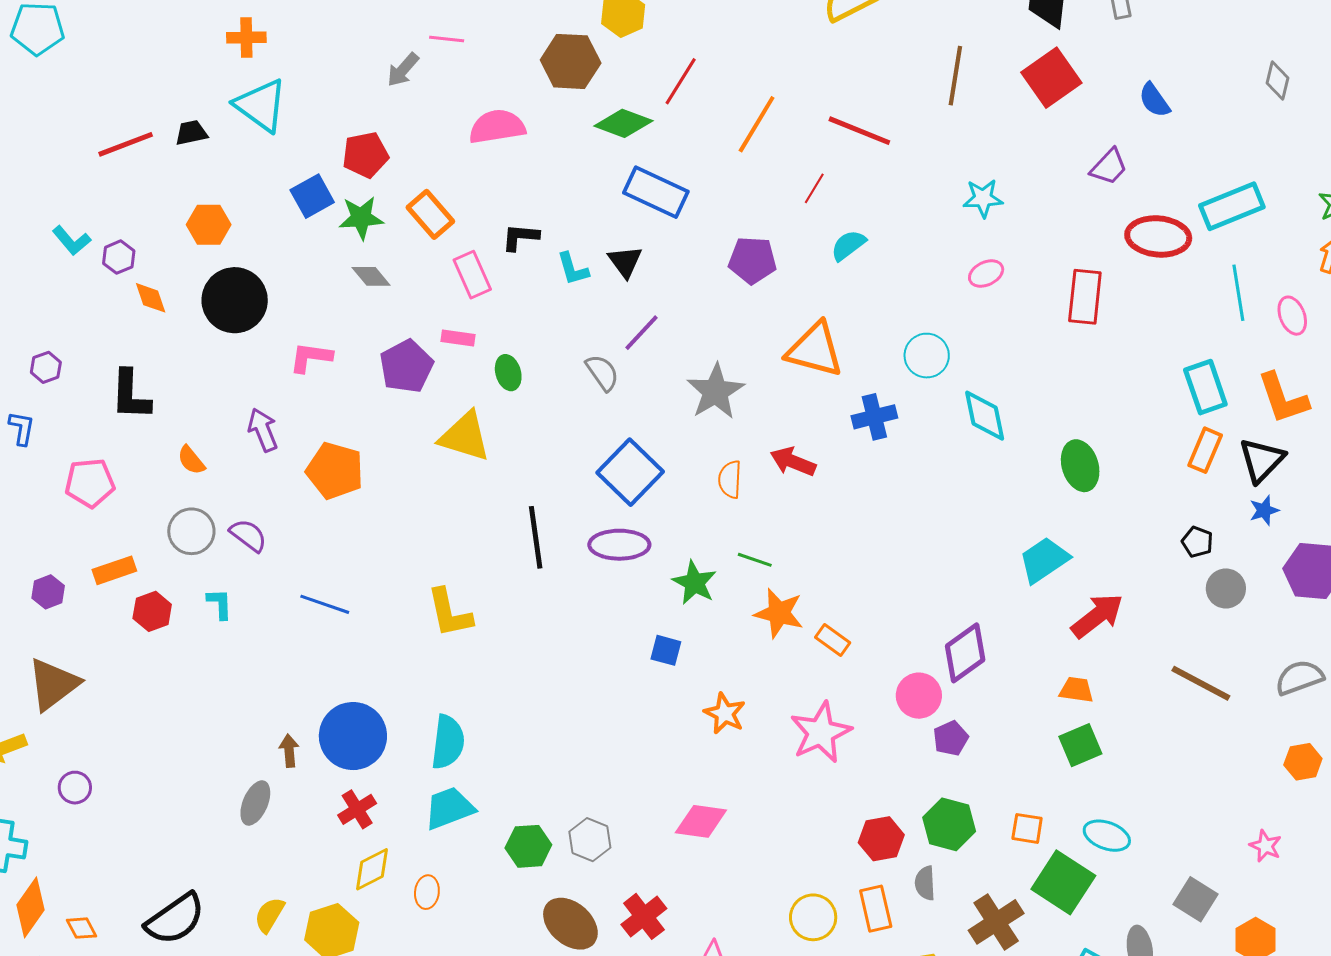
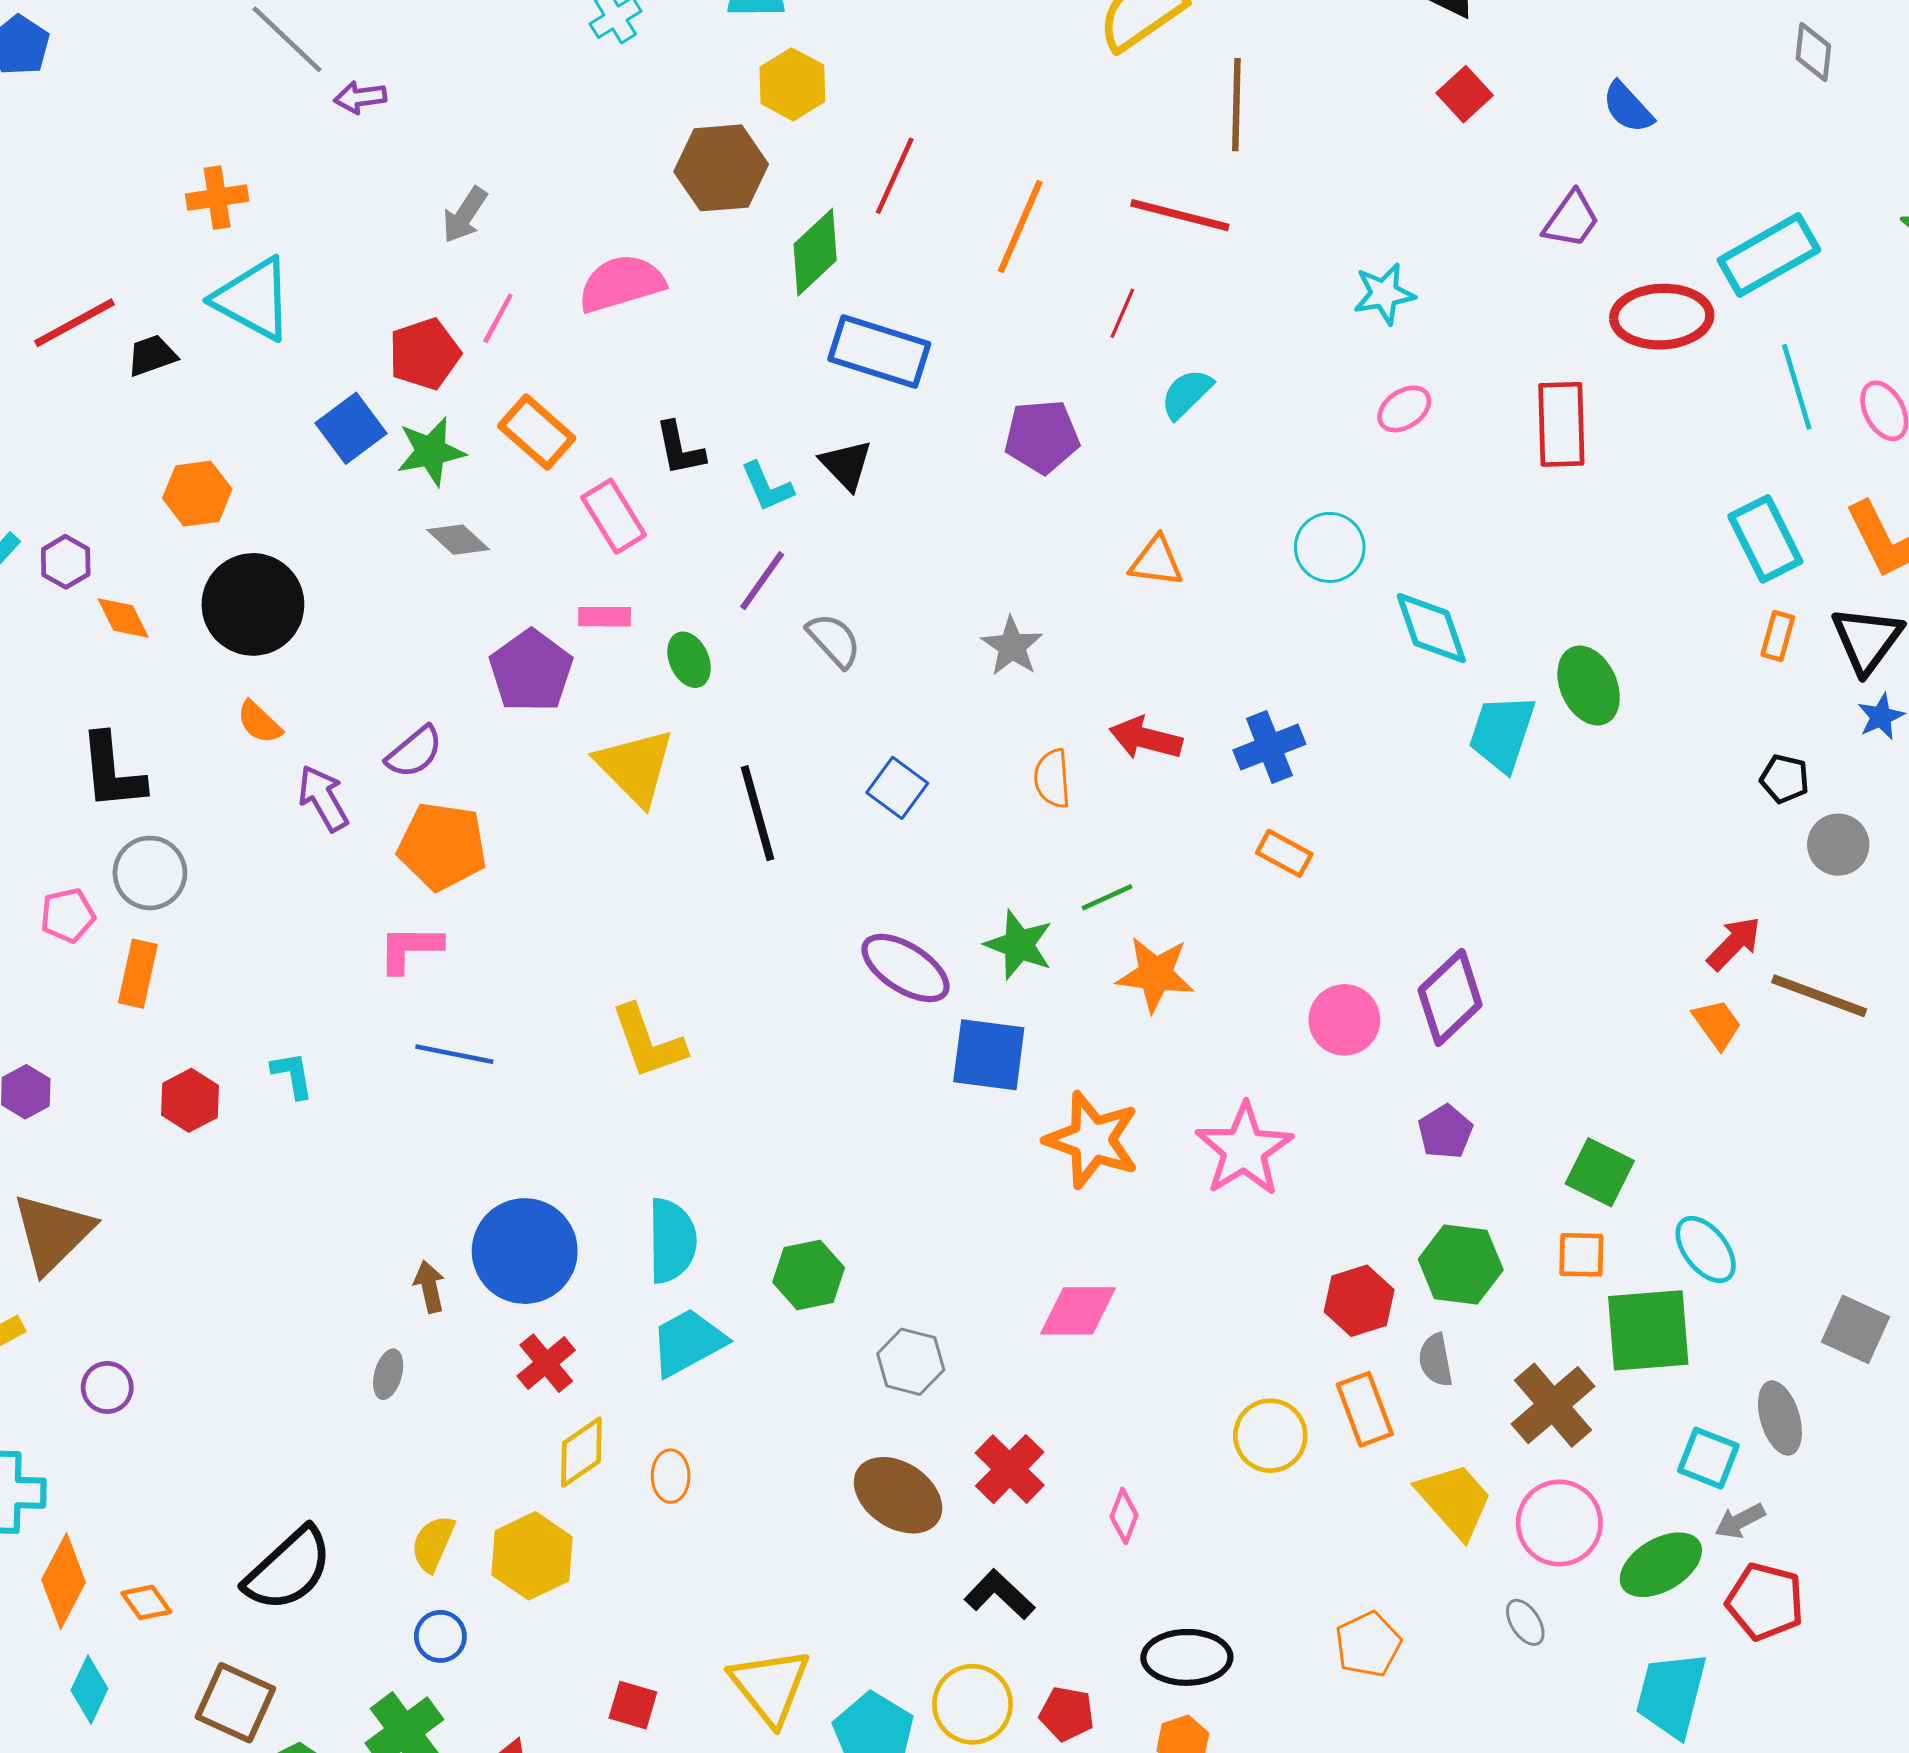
pink line: (447, 39) -> (498, 318), moved, turned -60
brown line: (955, 76) -> (1236, 105), moved
red square: (1051, 78) -> (1465, 94), size x0.6
green diamond: (623, 123) -> (815, 252), turned -56
red line: (126, 144) -> (74, 323), moved
black L-shape: (520, 237) -> (680, 449), turned -99
purple line: (641, 333) -> (762, 581), moved
orange triangle: (815, 350) -> (1156, 561), size x0.6
pink L-shape: (311, 357) -> (410, 949), moved
gray star: (715, 392) -> (1012, 646), size x0.7
blue cross: (874, 417) -> (1269, 747), moved
yellow triangle: (465, 436) -> (635, 767), turned 36
orange rectangle: (1205, 450) -> (1778, 636), size x0.7
orange semicircle: (191, 460) -> (259, 722), moved
blue square: (630, 472) -> (897, 788), size x0.6
pink pentagon: (90, 483) -> (68, 915), size x0.7
gray circle: (191, 531) -> (150, 873), moved
purple semicircle: (248, 535) -> (414, 752), moved, turned 111
black line: (536, 537) -> (757, 813), moved
purple ellipse: (619, 545) -> (905, 968), moved, turned 40
green line: (755, 560) -> (1107, 897), turned -36
cyan trapezoid: (1044, 560) -> (1502, 733), moved, turned -30
orange rectangle: (114, 570) -> (138, 974), moved, turned -51
red arrow: (1097, 616) -> (1734, 943), moved, size x0.7
orange rectangle: (833, 640) -> (1284, 853), moved
blue square: (666, 650) -> (989, 1055), size x1.6
orange trapezoid: (1076, 690) -> (1717, 1024), moved, turned 54
pink circle: (919, 696) -> (1344, 1020), moved
orange star: (725, 713) -> (1092, 1140), size x1.5
green square: (1080, 745) -> (1600, 1172), moved, turned -33
gray ellipse: (255, 803) -> (388, 1374), size x0.7
cyan ellipse: (1107, 836) -> (1706, 1249), turned 39
green hexagon: (528, 846) -> (809, 1275), moved
green square: (1063, 882) -> (1648, 1330), turned -30

